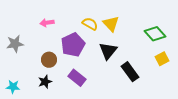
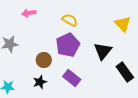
pink arrow: (47, 23) -> (29, 13), moved
yellow semicircle: (90, 24) -> (70, 20), moved
yellow triangle: (111, 24) -> (123, 24), moved

